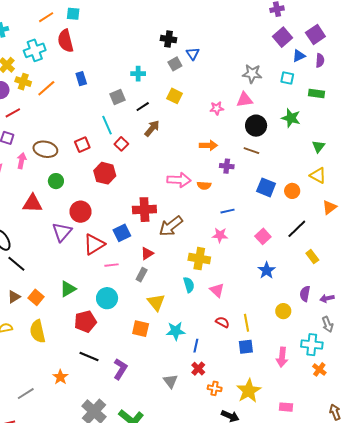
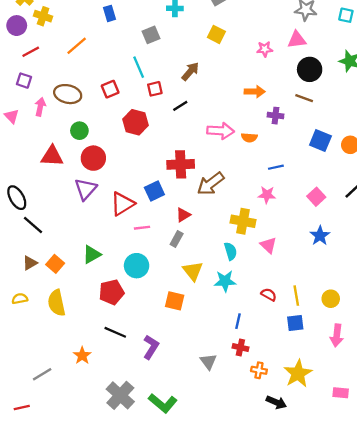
orange line: (46, 88) -> (77, 46), moved
black line: (143, 107) -> (180, 106), moved
red square: (121, 144) -> (155, 89), turned 32
red circle: (80, 212) -> (93, 158), moved
pink triangle: (217, 290) -> (268, 245), moved
yellow circle: (283, 311) -> (331, 299), moved
cyan star: (176, 331) -> (225, 281), moved
red cross: (198, 369) -> (240, 348), turned -32

